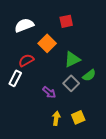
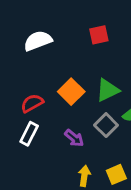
orange square: (47, 43) -> (71, 92), moved
red semicircle: (26, 60) -> (32, 103), moved
white rectangle: (15, 78) -> (29, 134), moved

